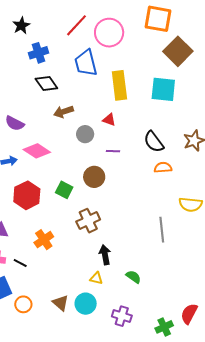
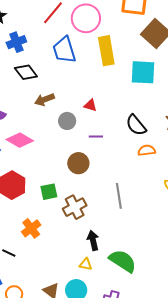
yellow rectangle: (119, 85) -> (106, 51), moved
green square: (64, 190) -> (49, 192), moved, turned -36
gray line: (162, 230) -> (119, 196), moved
green semicircle: (133, 277) -> (123, 261), size x1.8

